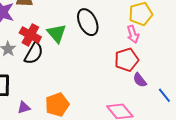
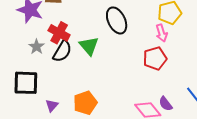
green triangle: (57, 33) -> (89, 46), moved
purple semicircle: (140, 80) -> (166, 104), moved
purple triangle: (24, 108) -> (52, 105), turned -32

